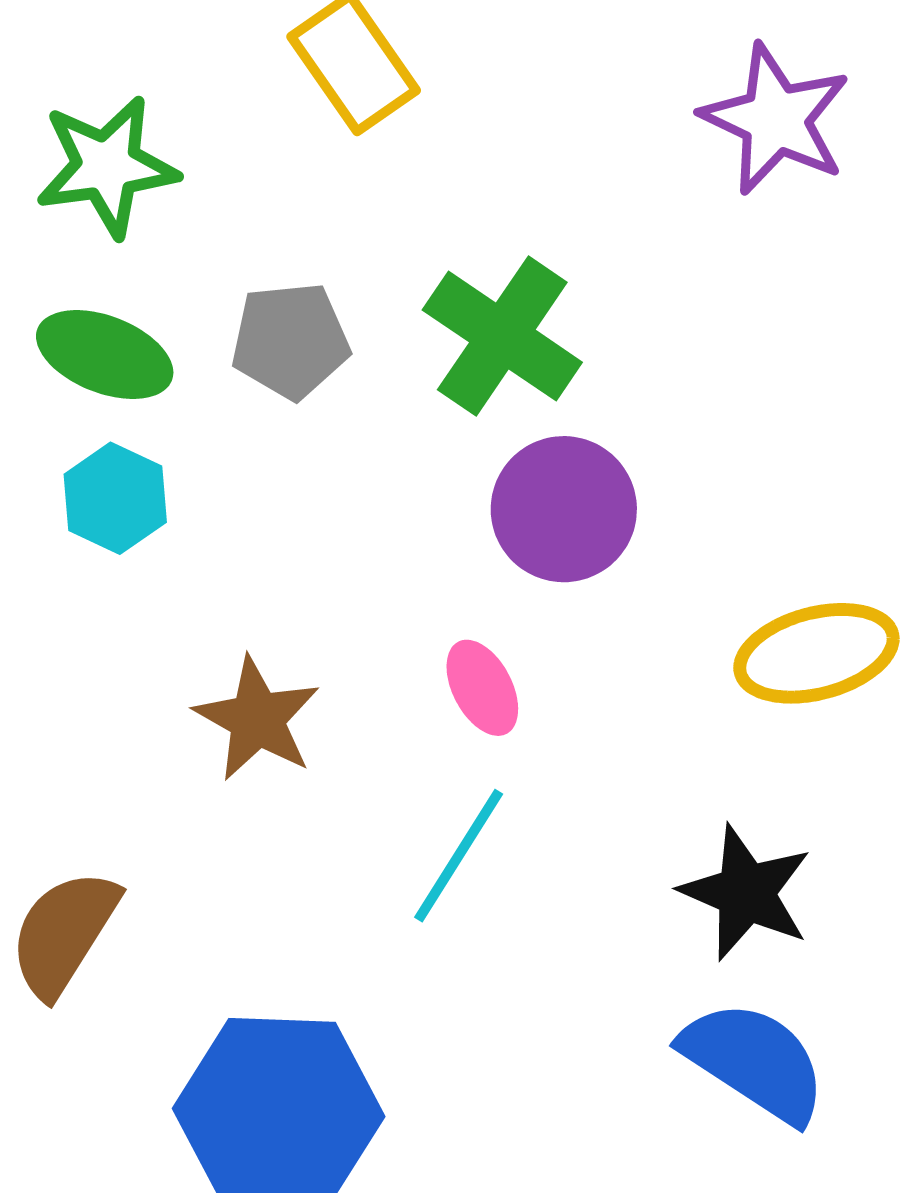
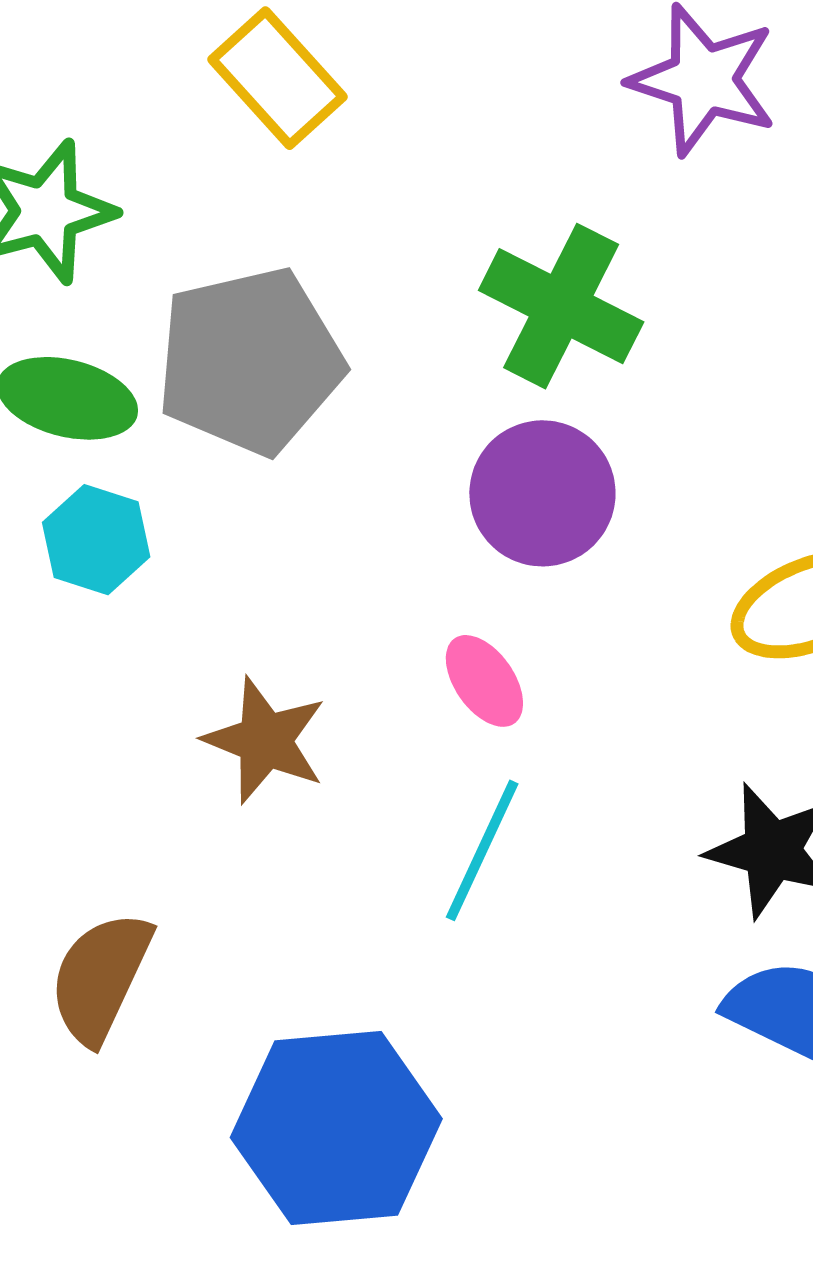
green cross: (502, 336) -> (561, 306), moved
gray pentagon: (290, 341) -> (250, 361), size x1.6

